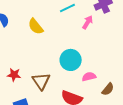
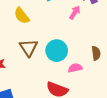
brown triangle: (41, 81) -> (29, 48), moved
brown semicircle: (108, 89) -> (96, 53), moved, turned -48

